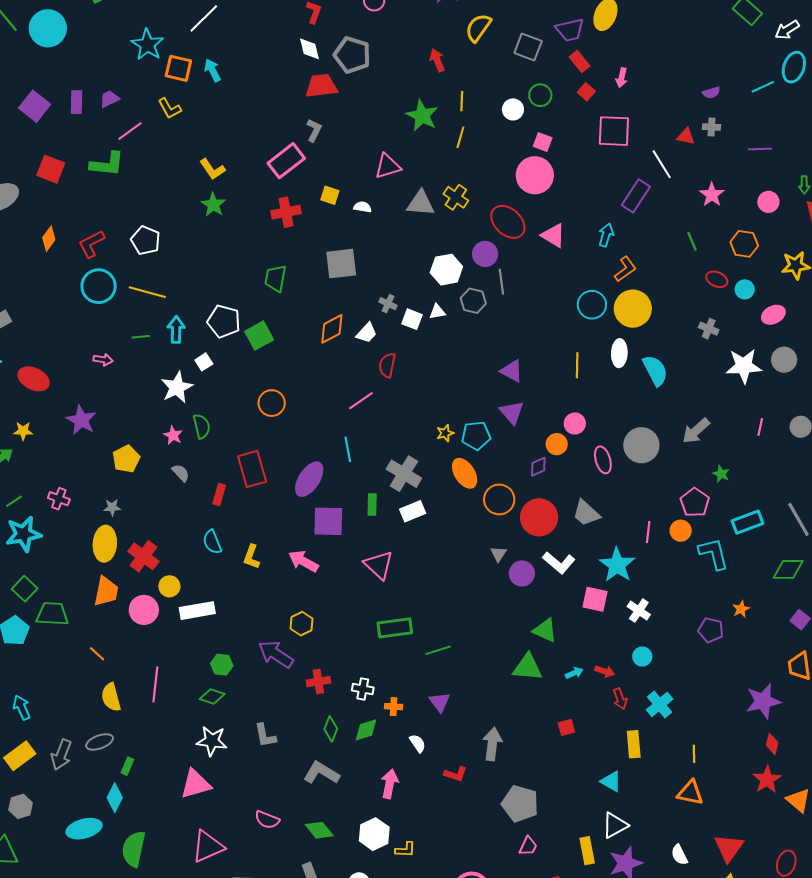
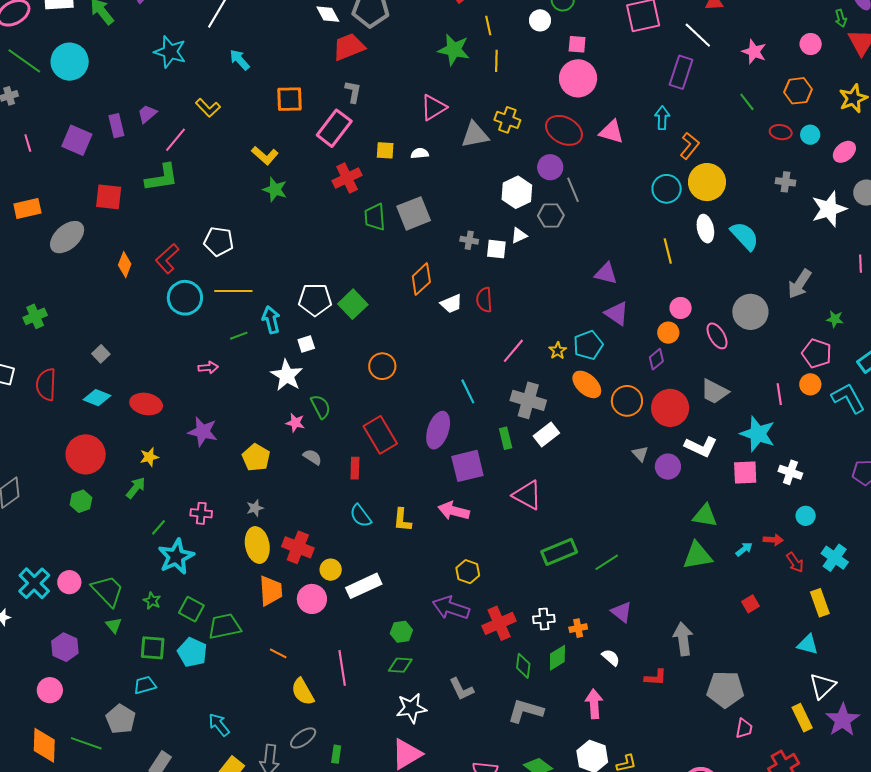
orange square: (178, 68) -> (289, 99), moved
green trapezoid: (275, 278) -> (375, 217), moved
white trapezoid: (367, 333) -> (451, 304), moved, turned 40
white square: (204, 362) -> (306, 344), turned 30
pink line: (361, 401) -> (513, 351), moved
red cross: (318, 682) -> (499, 623), size x1.4

